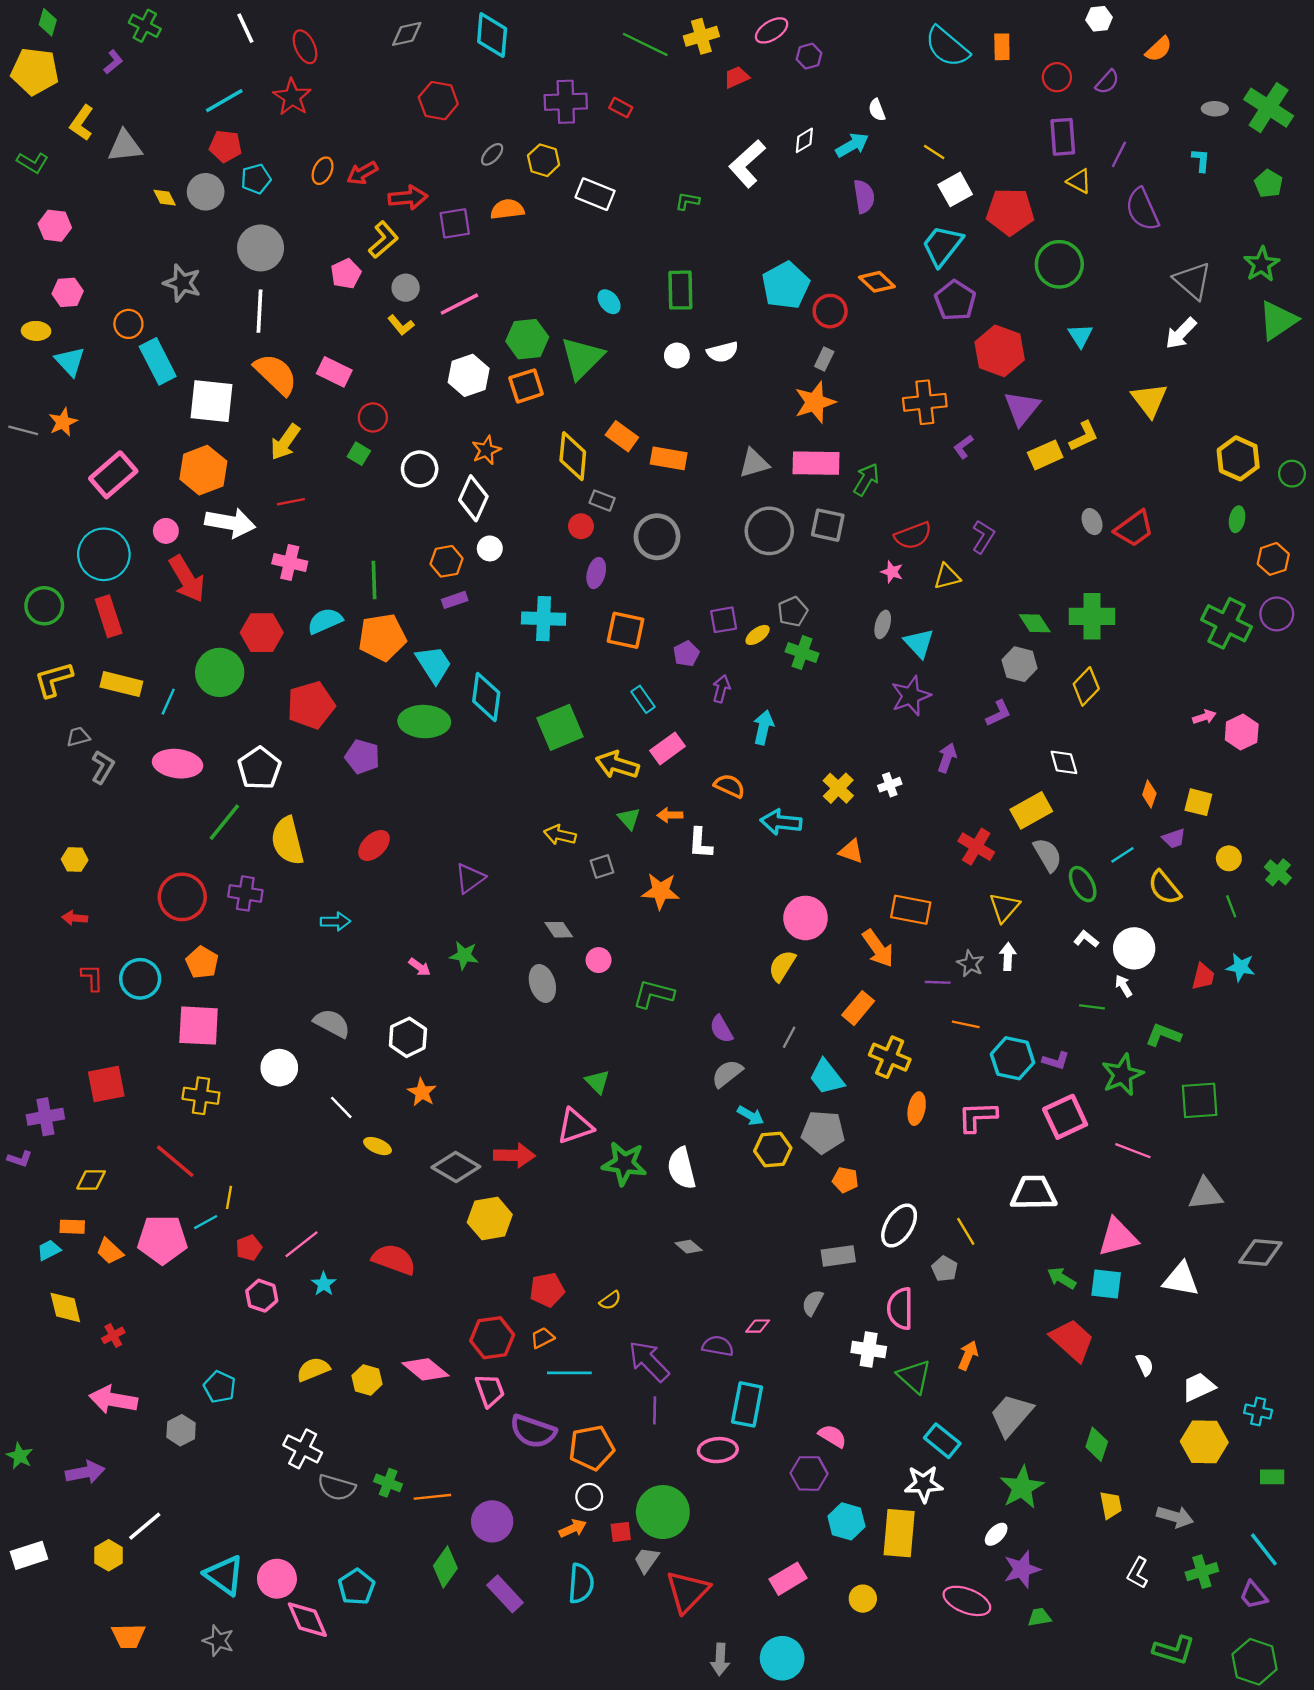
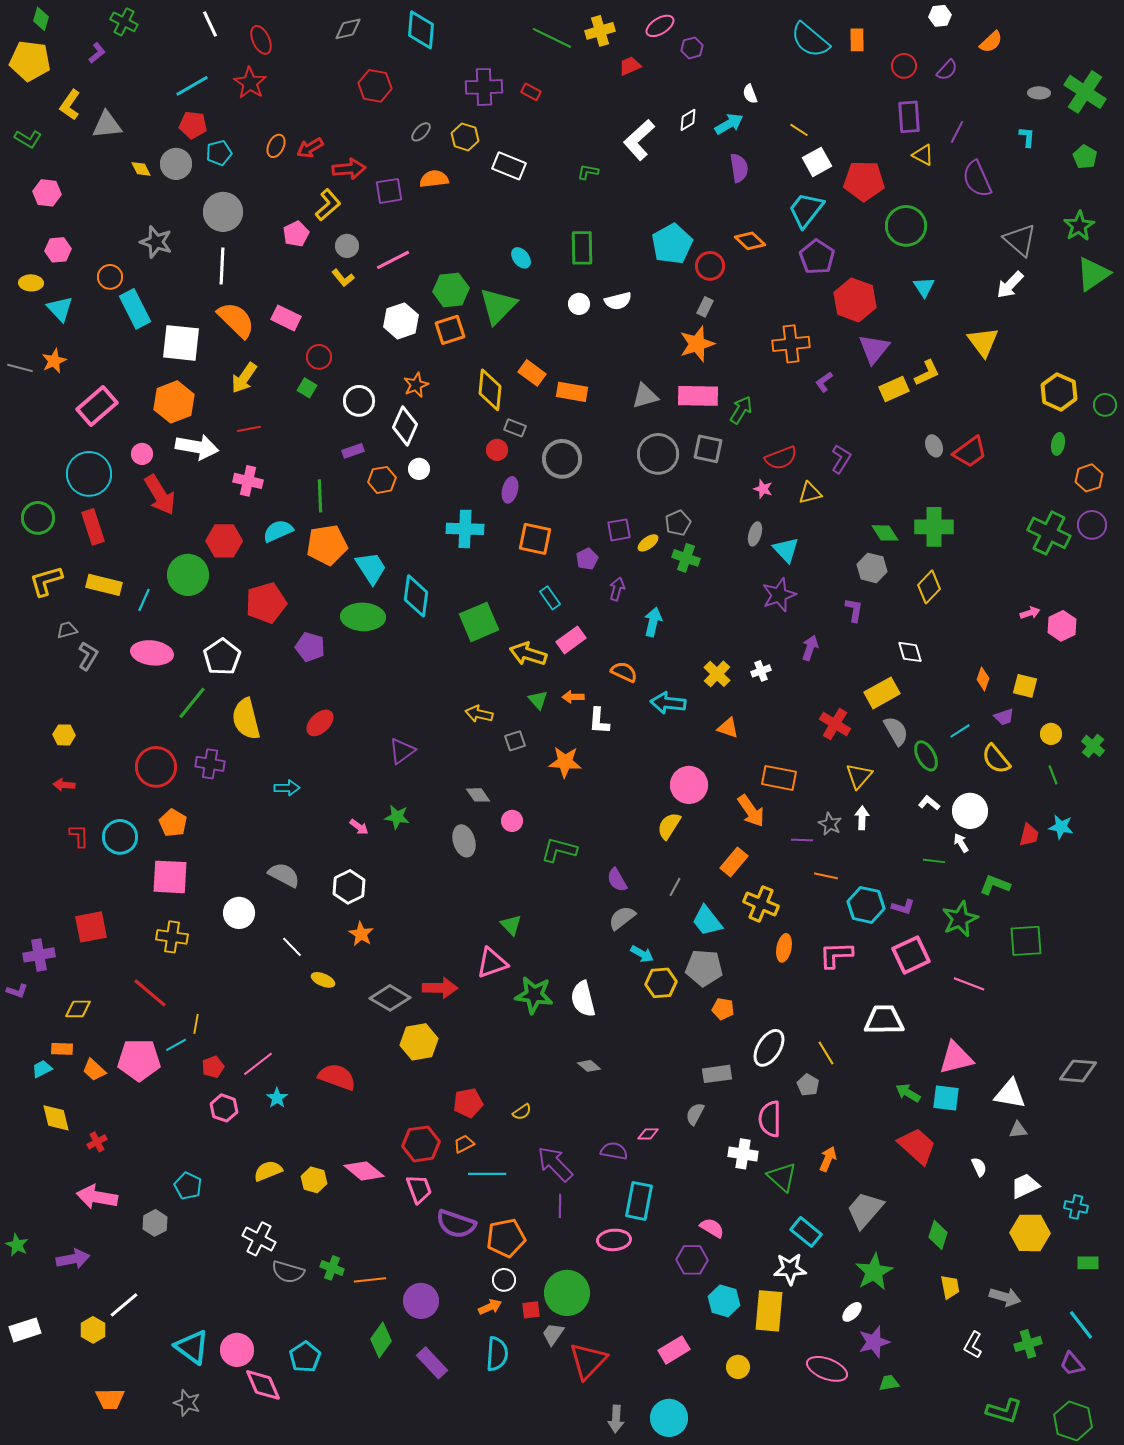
purple rectangle: (455, 600) -> (353, 451), moved
purple L-shape: (998, 713) -> (854, 610), turned -55
gray triangle: (1205, 1194) -> (1018, 1130), moved, size x0.6

